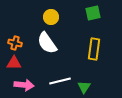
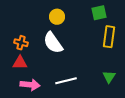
yellow rectangle: (94, 49) -> (109, 37), moved
green triangle: (84, 87) -> (109, 77), moved

